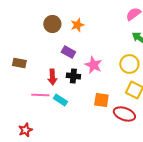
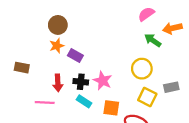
orange star: (77, 25) -> (57, 46), moved
pink star: (93, 65) -> (103, 81), moved
cyan rectangle: (60, 100) -> (84, 101), moved

